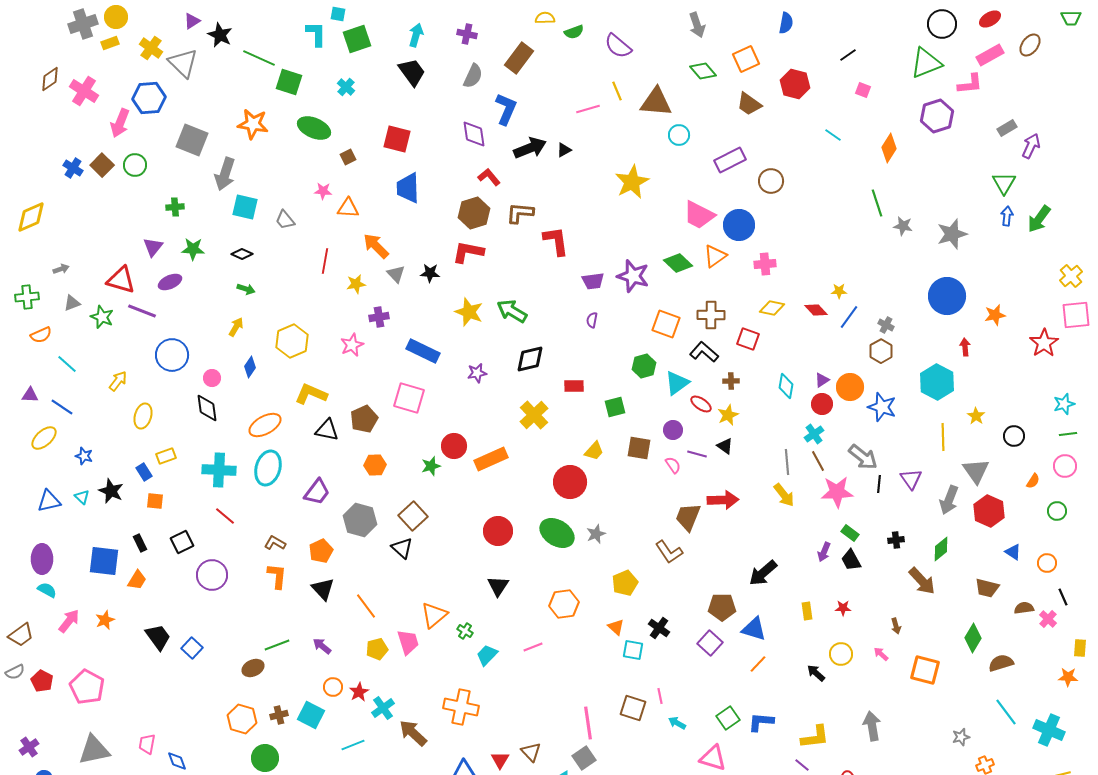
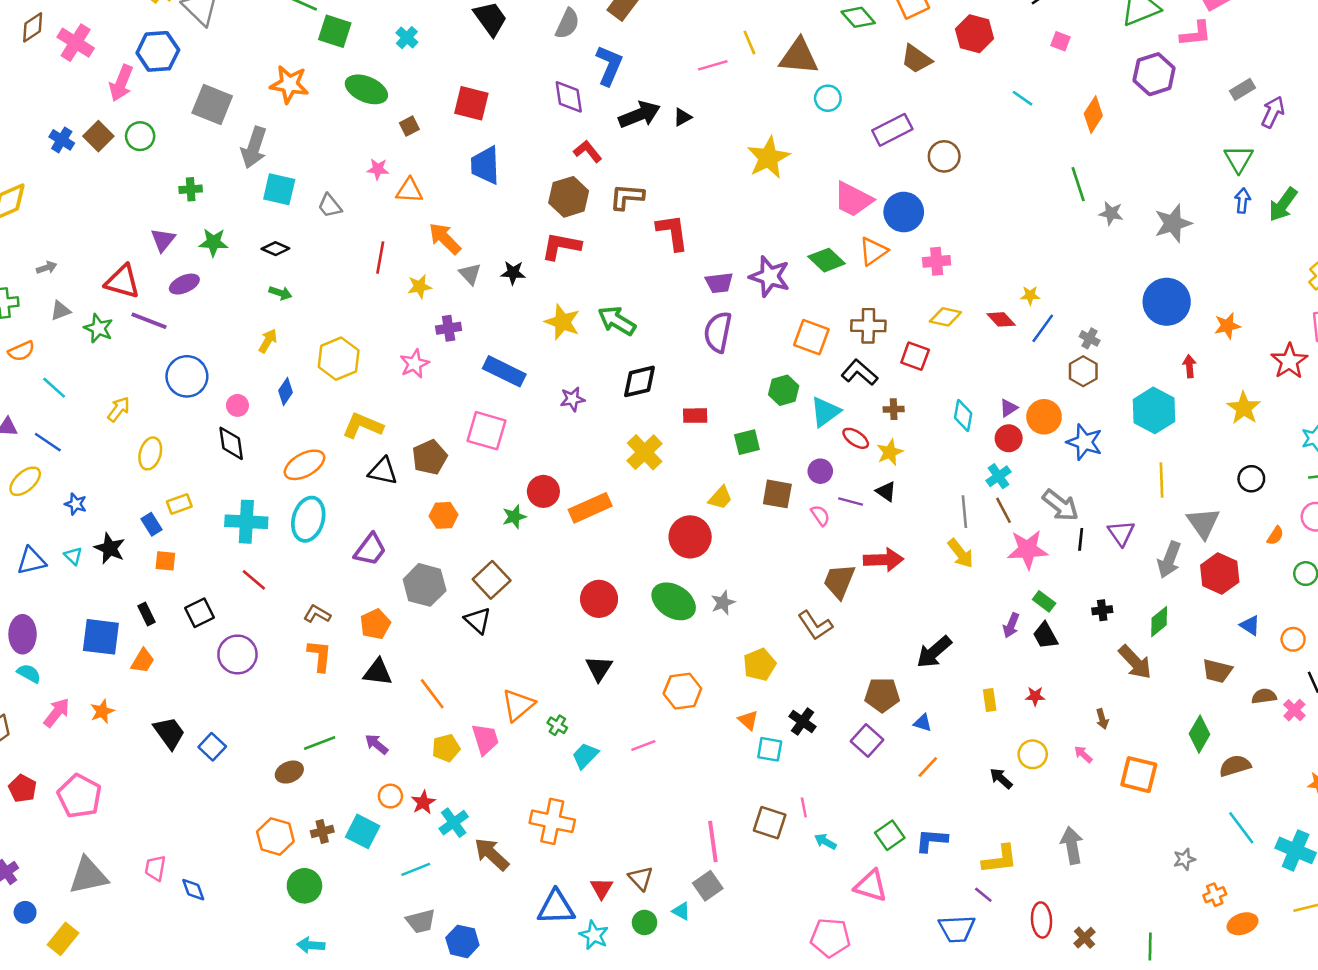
purple semicircle: (592, 320) -> (718, 332), size x2.0
yellow star: (976, 416) -> (1244, 408), moved, size x1.5
black triangle: (323, 589) -> (378, 672), turned -40
blue triangle: (754, 629) -> (923, 723), size x0.6

